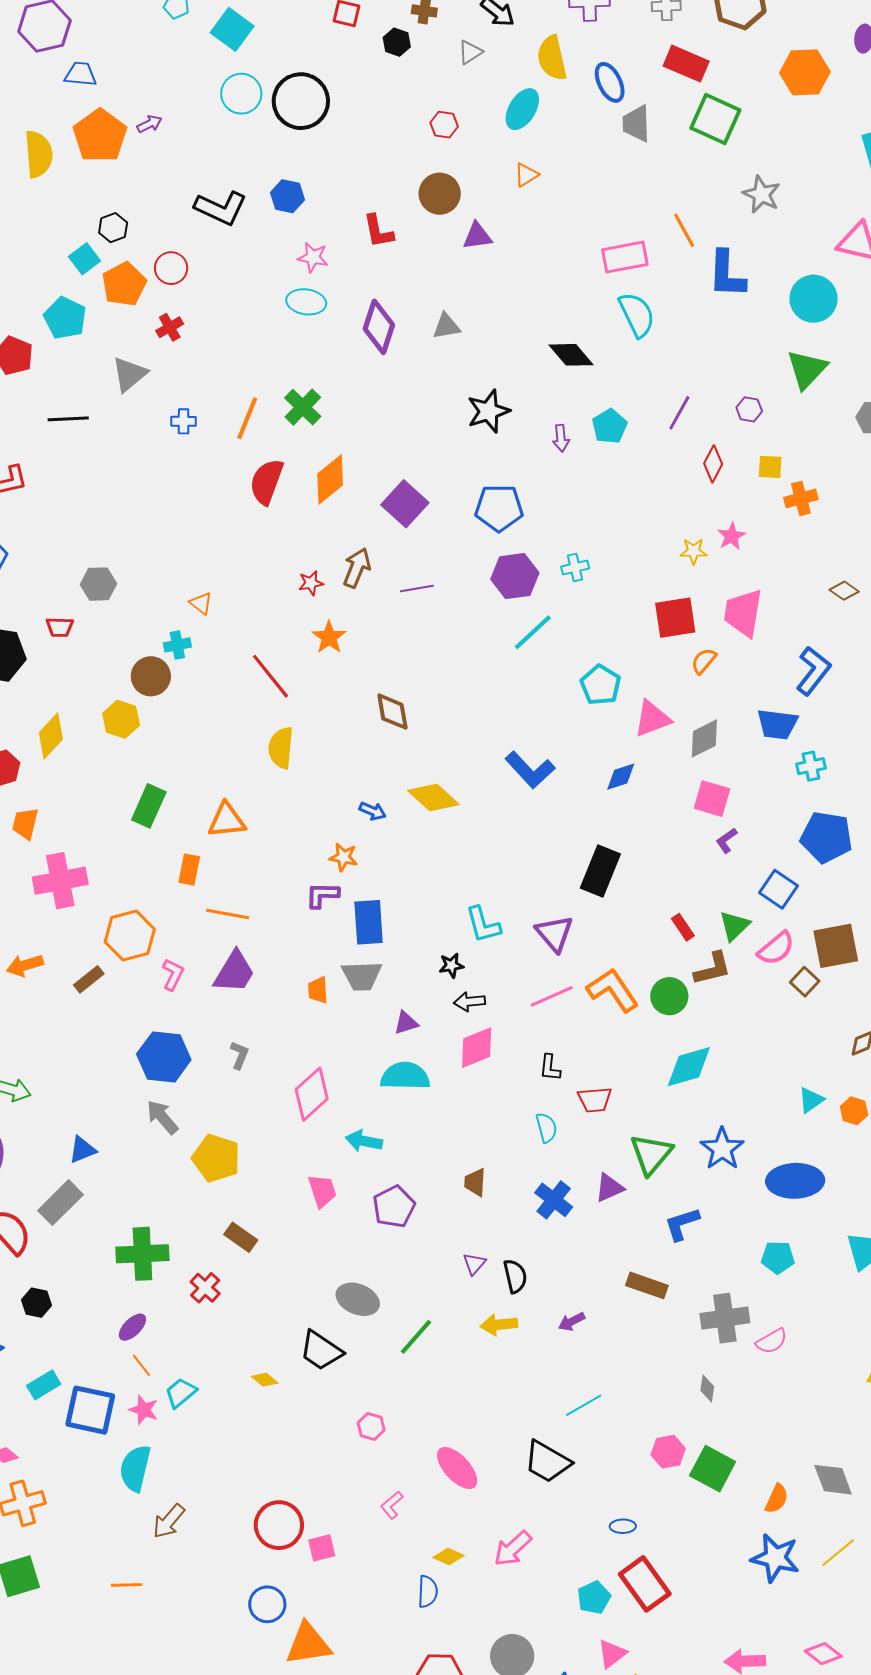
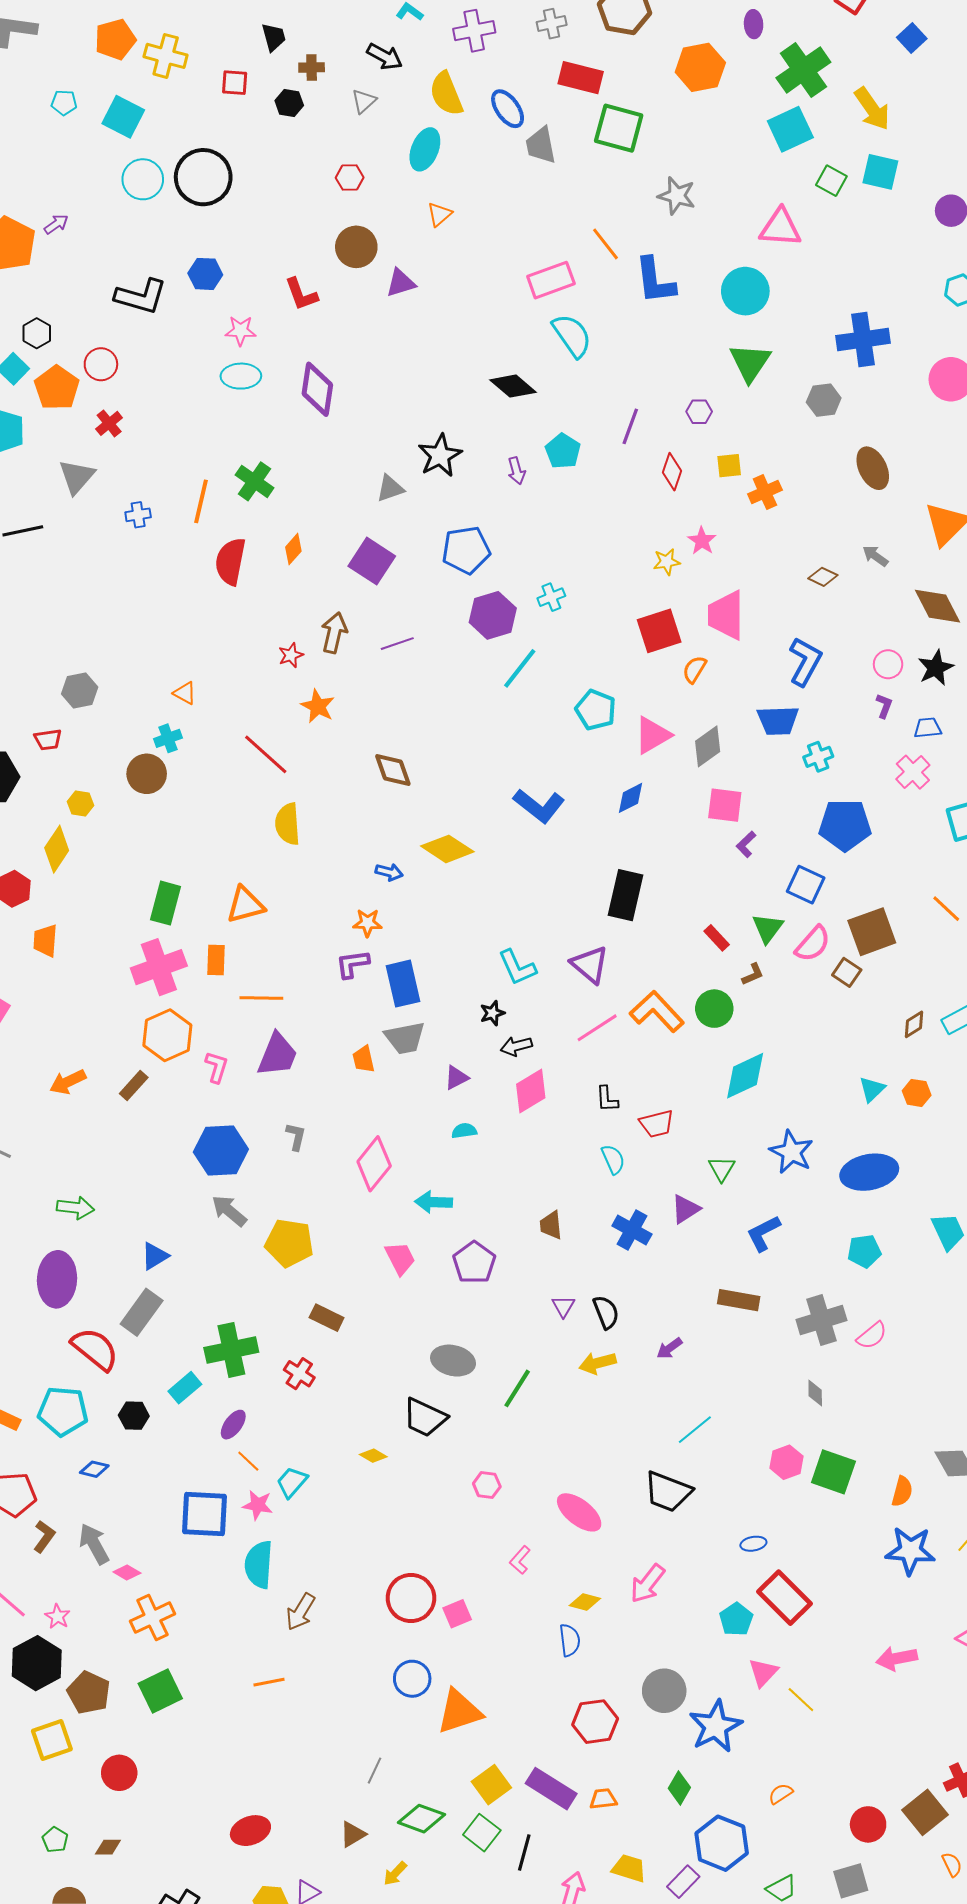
gray triangle: (446, 326) -> (390, 488), moved
orange diamond: (330, 480) -> (293, 549), size x0.6
yellow hexagon: (121, 719) -> (81, 804), moved, size x0.7
pink cross: (60, 881) -> (159, 967), moved
brown L-shape: (713, 969) -> (753, 974), size x0.6
cyan semicircle: (405, 1076) -> (464, 1131), size x0.5
green triangle: (651, 1154) -> (722, 1169), size x0.6
cyan rectangle: (44, 1385) -> (185, 1388), moved

